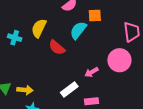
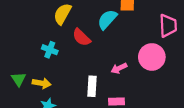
cyan cross: (15, 38) -> (50, 50), moved
white rectangle: (69, 89) -> (92, 86), turned -54

